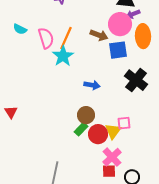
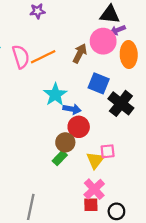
brown arrow: (99, 35) -> (80, 53), turned -84
orange line: (66, 38) -> (43, 57), turned 40
blue square: (118, 50) -> (99, 83), moved, turned 30
cyan star: (63, 56) -> (55, 95), moved
red circle: (98, 134) -> (79, 127), moved

